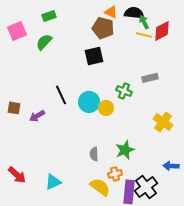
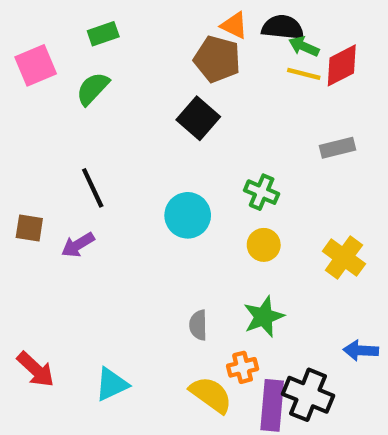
green arrow: (144, 22) -> (304, 46), turned -40
black square: (94, 56) -> (198, 118), turned -36
gray rectangle: (150, 78) -> (338, 148), moved
black line: (61, 95) -> (93, 188), moved
yellow circle: (106, 108) -> (264, 245), moved
black cross: (146, 187) -> (308, 395), turned -30

